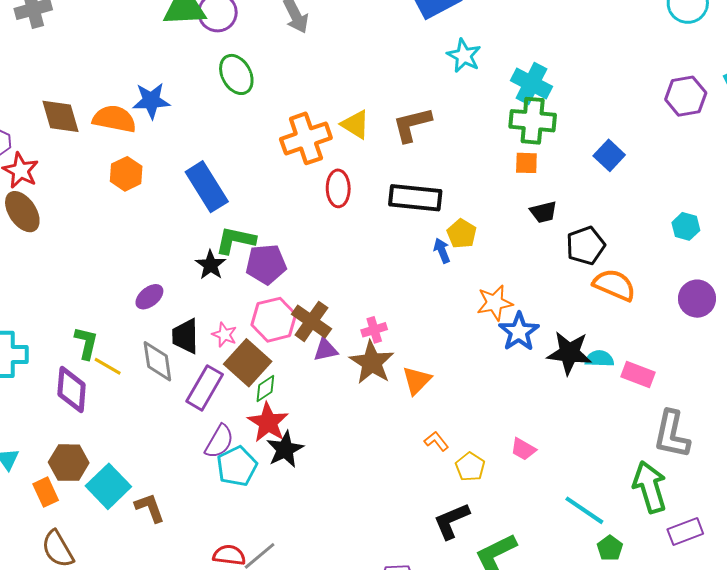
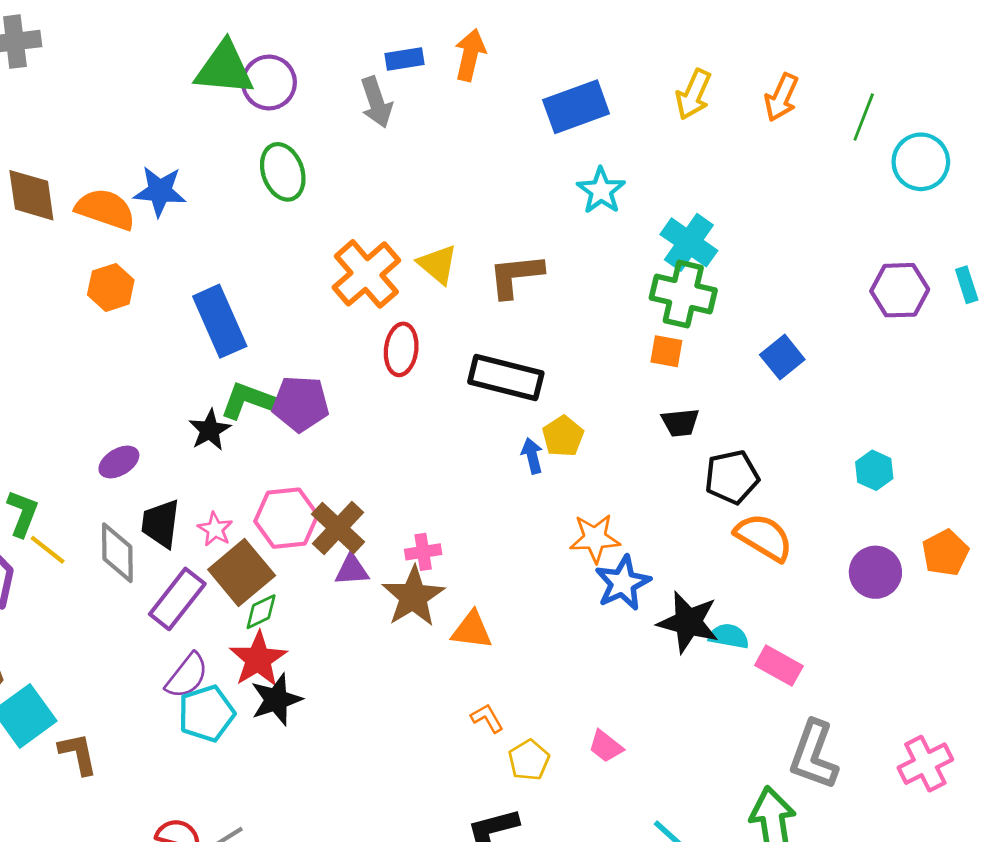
orange cross: (306, 138) -> (366, 274), turned -30
purple pentagon: (266, 264) -> (301, 404), moved
orange triangle: (417, 380) -> (472, 630), turned 44

